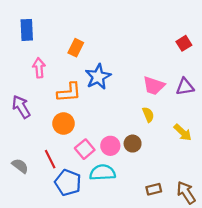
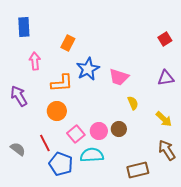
pink trapezoid: (154, 86) -> (119, 77), moved
brown rectangle: (154, 189) -> (138, 170), size x1.5
brown arrow: (186, 193) -> (167, 150), moved

